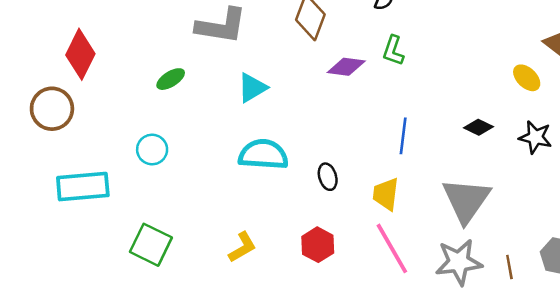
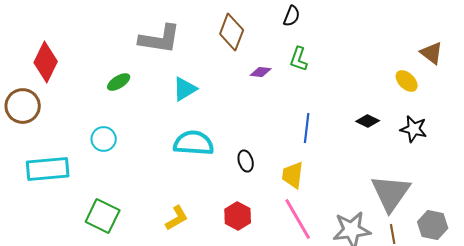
purple diamond: (346, 67) -> (261, 72), size x0.7
gray triangle: (466, 200) -> (391, 193), moved

